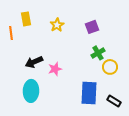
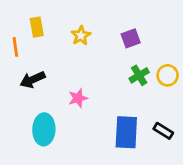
black arrow: (34, 62) -> (33, 80), moved
yellow circle: (110, 67) -> (168, 75), moved
black rectangle: (114, 101) -> (163, 131), moved

